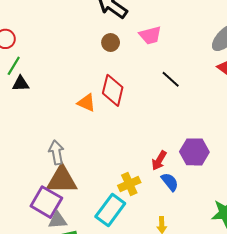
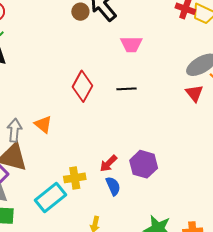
brown circle: (111, 43) -> (80, 12), moved
black line: (171, 79) -> (126, 89), moved, turned -60
orange triangle: (86, 103) -> (43, 124), moved

